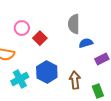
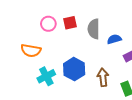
gray semicircle: (74, 24) -> (94, 29), moved
red square: (40, 38) -> (70, 23), moved, turned 32

